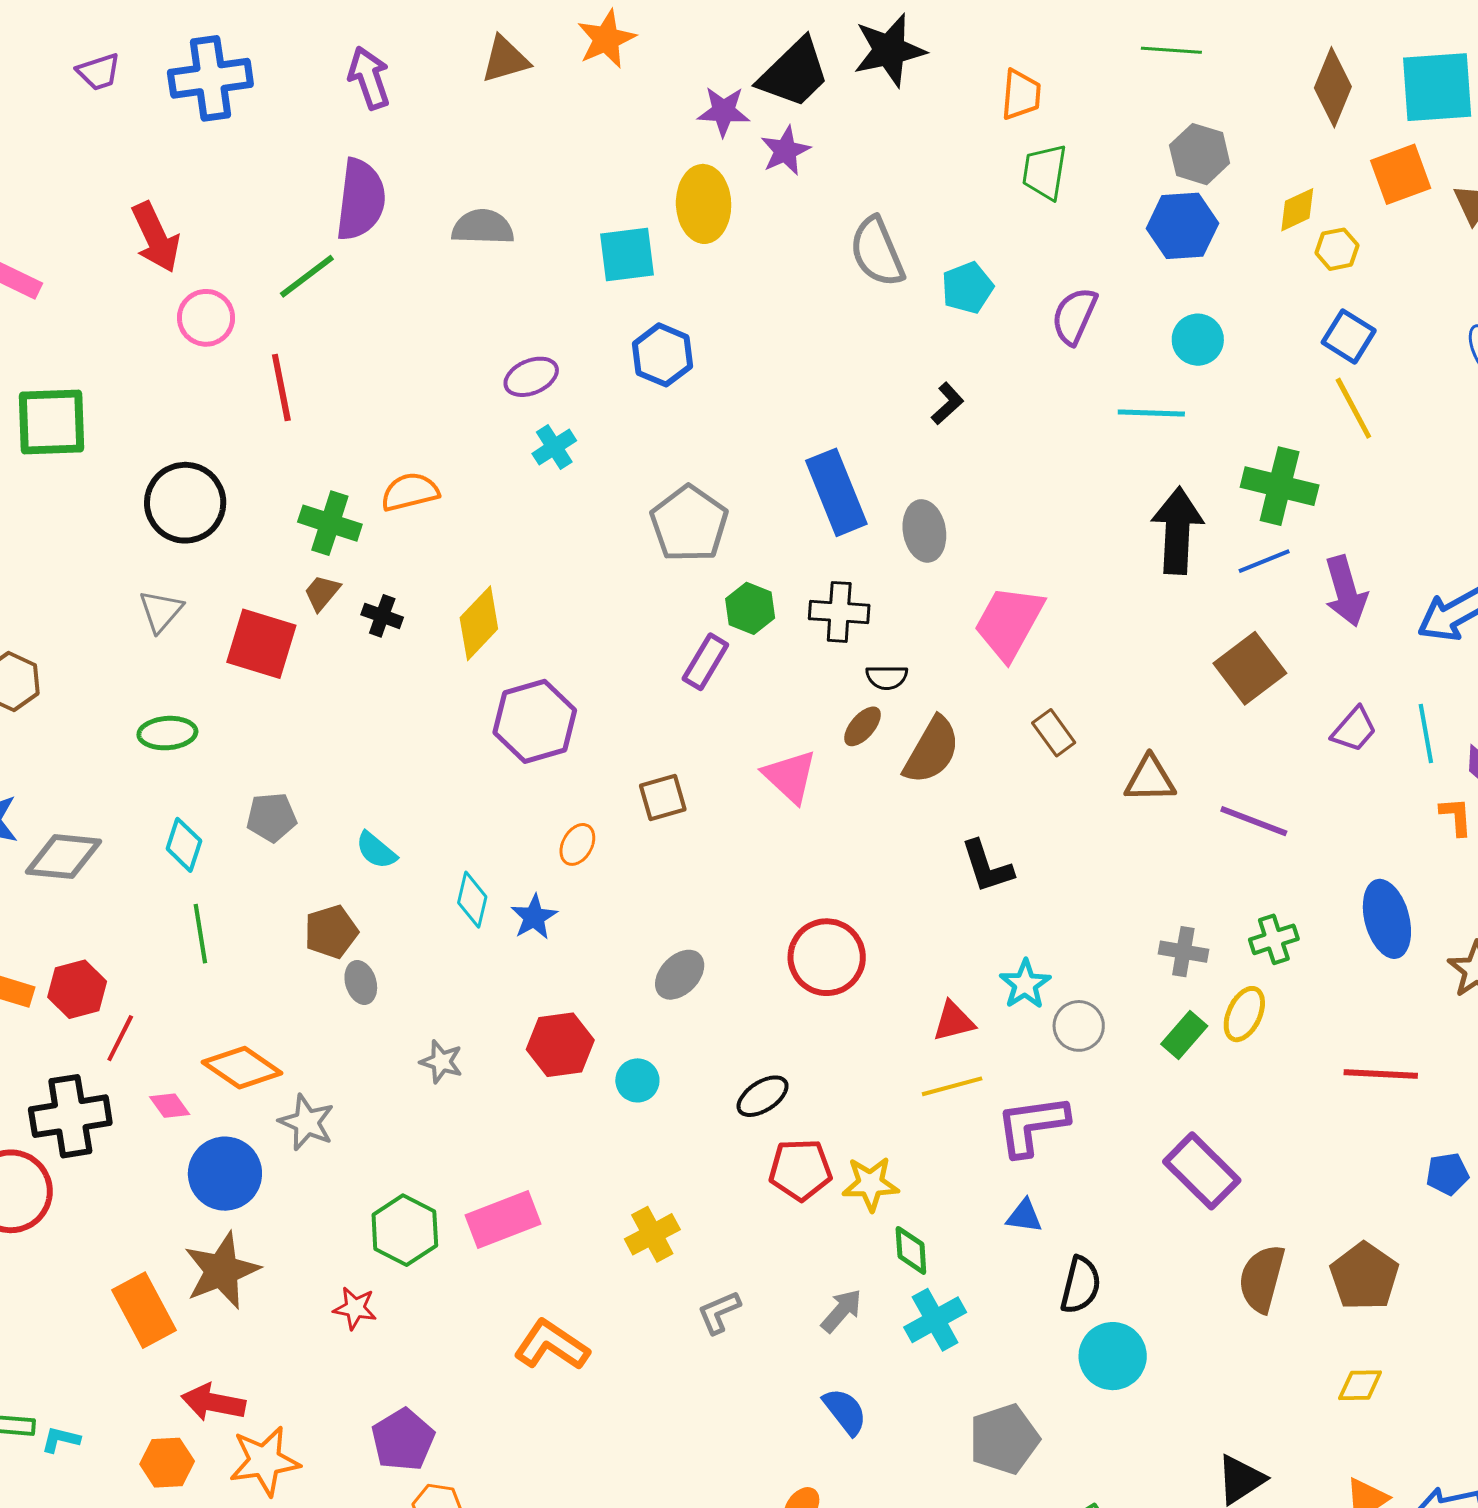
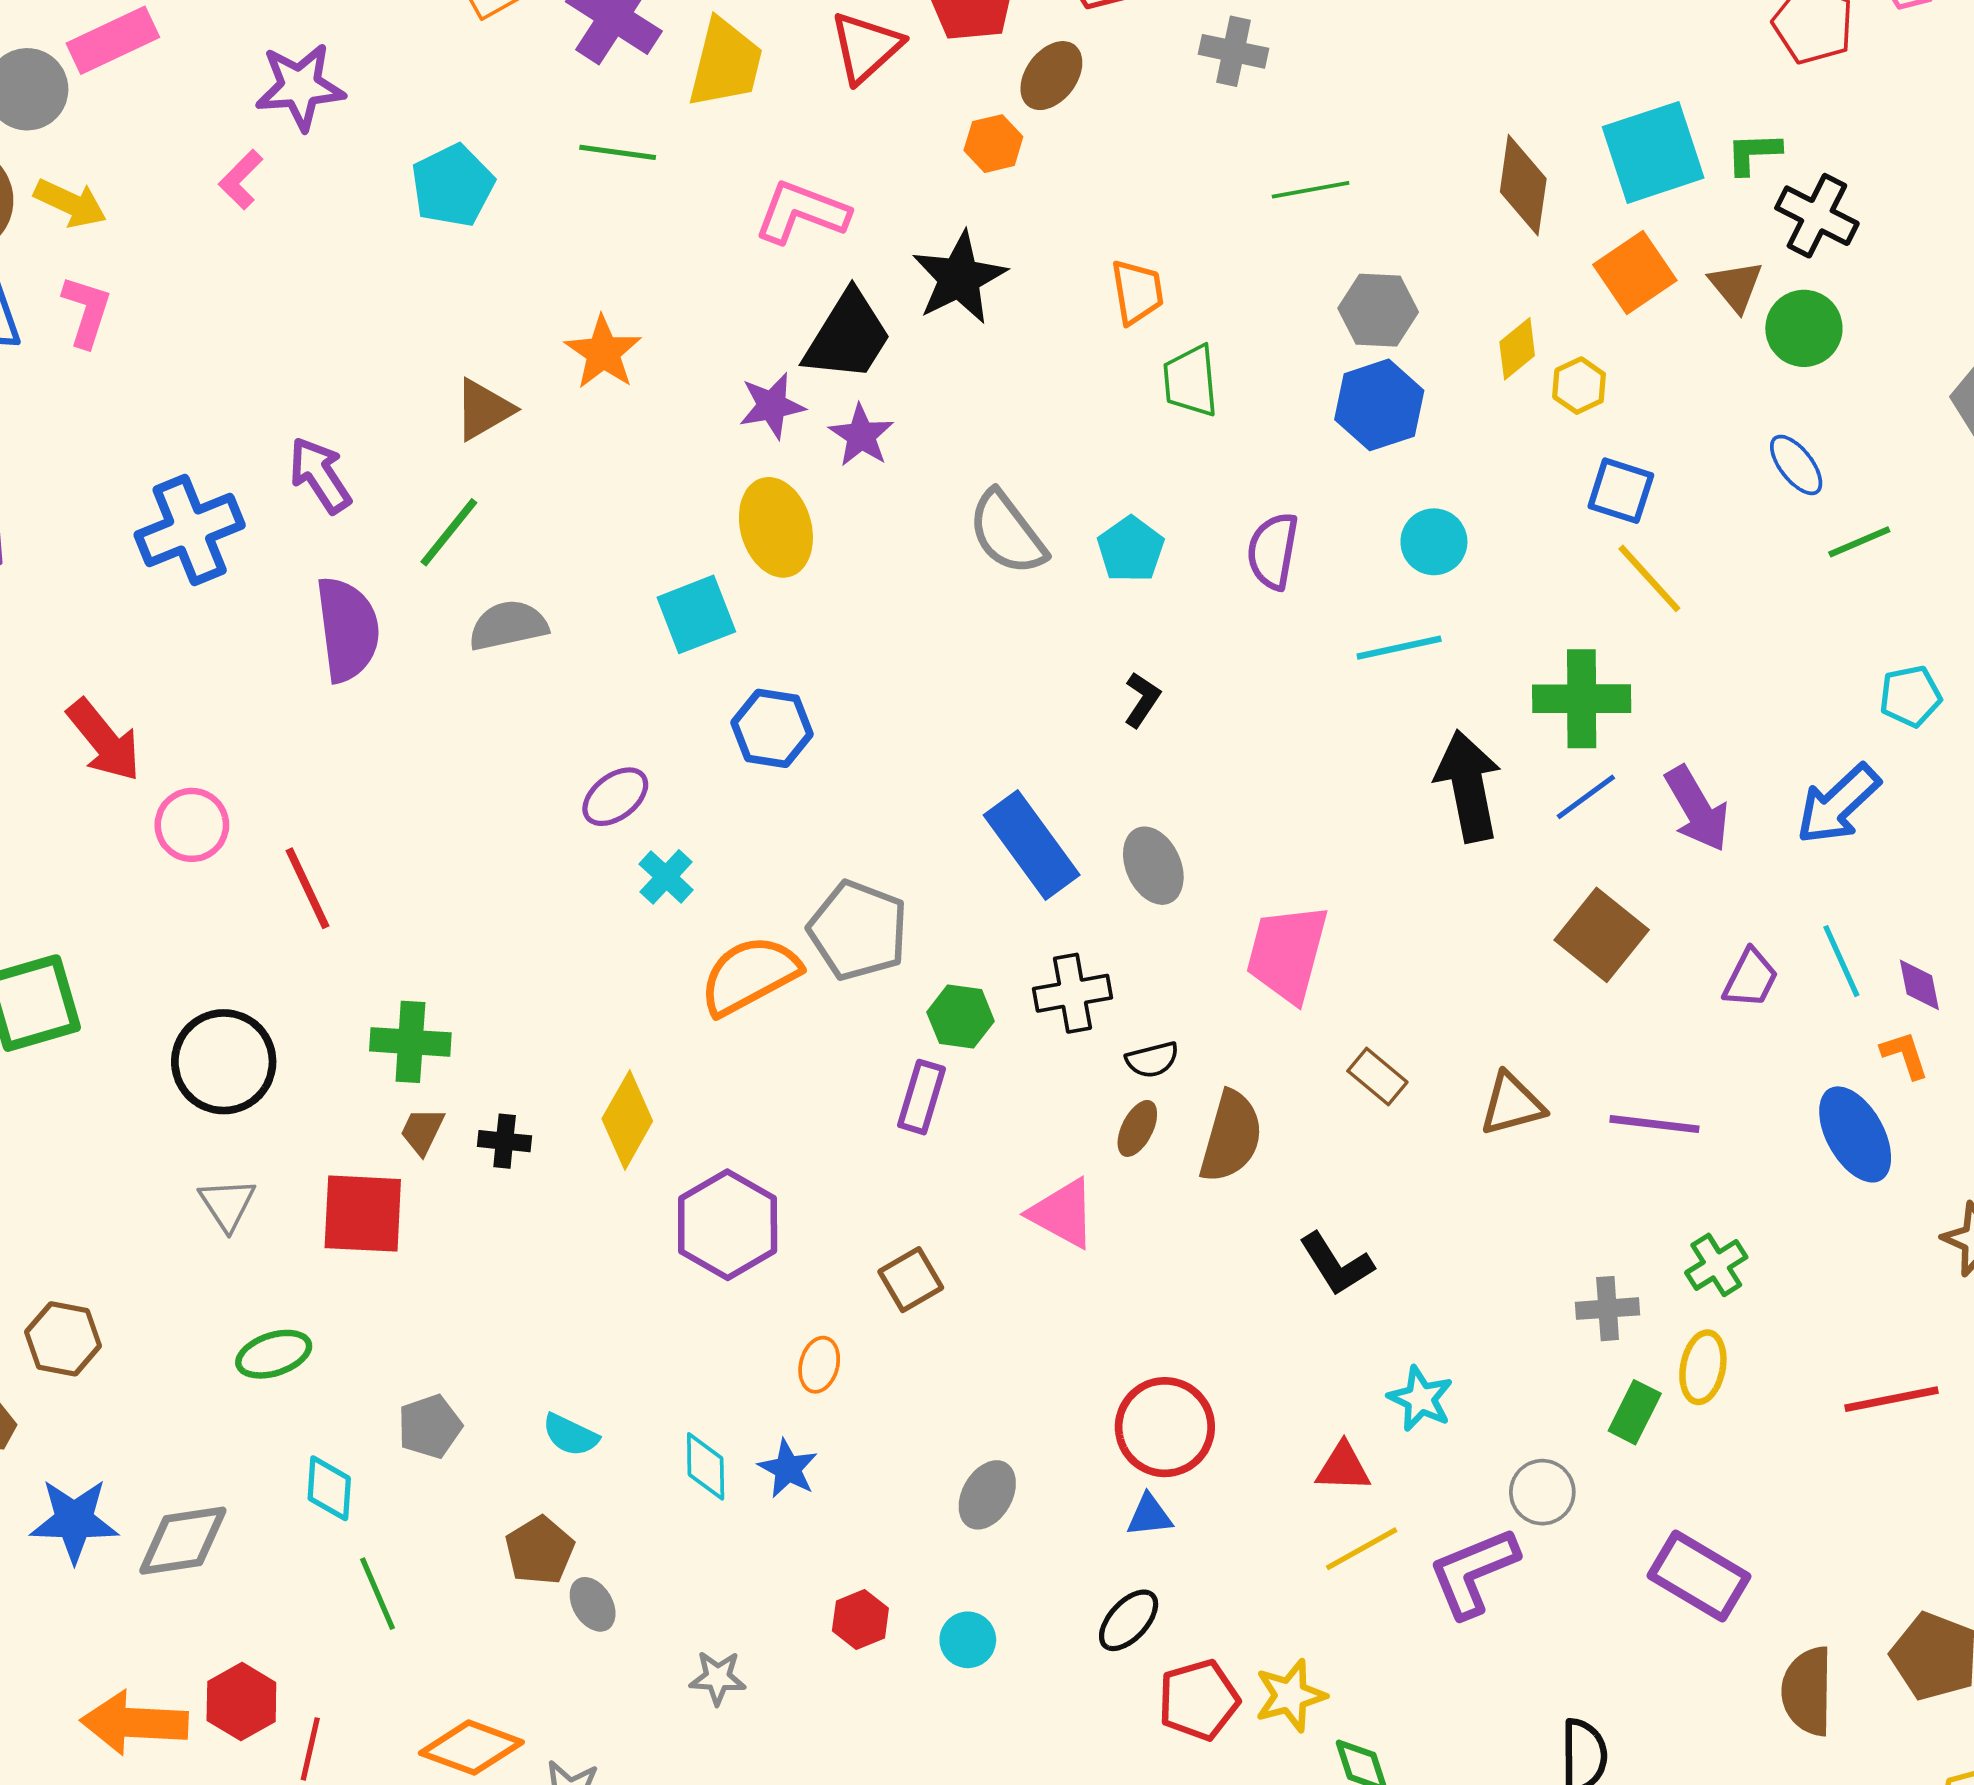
blue cross: (210, 78) -> (190, 530), moved
green line: (307, 276) -> (449, 532), moved
orange semicircle: (410, 492) -> (750, 975), moved, size x1.4
blue ellipse: (1387, 919) -> (1855, 1134), moved
red triangle: (954, 1021) -> (1343, 1467), turned 30
gray circle: (1079, 1026) -> (1542, 1492), moved
red hexagon: (560, 1045) -> (860, 1619), size x0.7
blue triangle: (1024, 1216) -> (1149, 1515), moved

